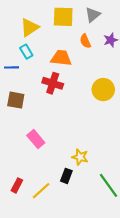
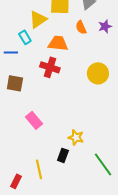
yellow triangle: (30, 27) -> (38, 19), moved
red rectangle: (17, 185) -> (16, 181), moved
yellow line: (41, 191) -> (39, 169), turned -60

